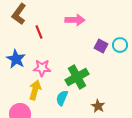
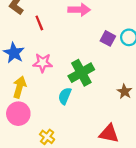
yellow arrow: (35, 90) -> (19, 87), moved
brown star: (98, 106) -> (124, 92), moved

